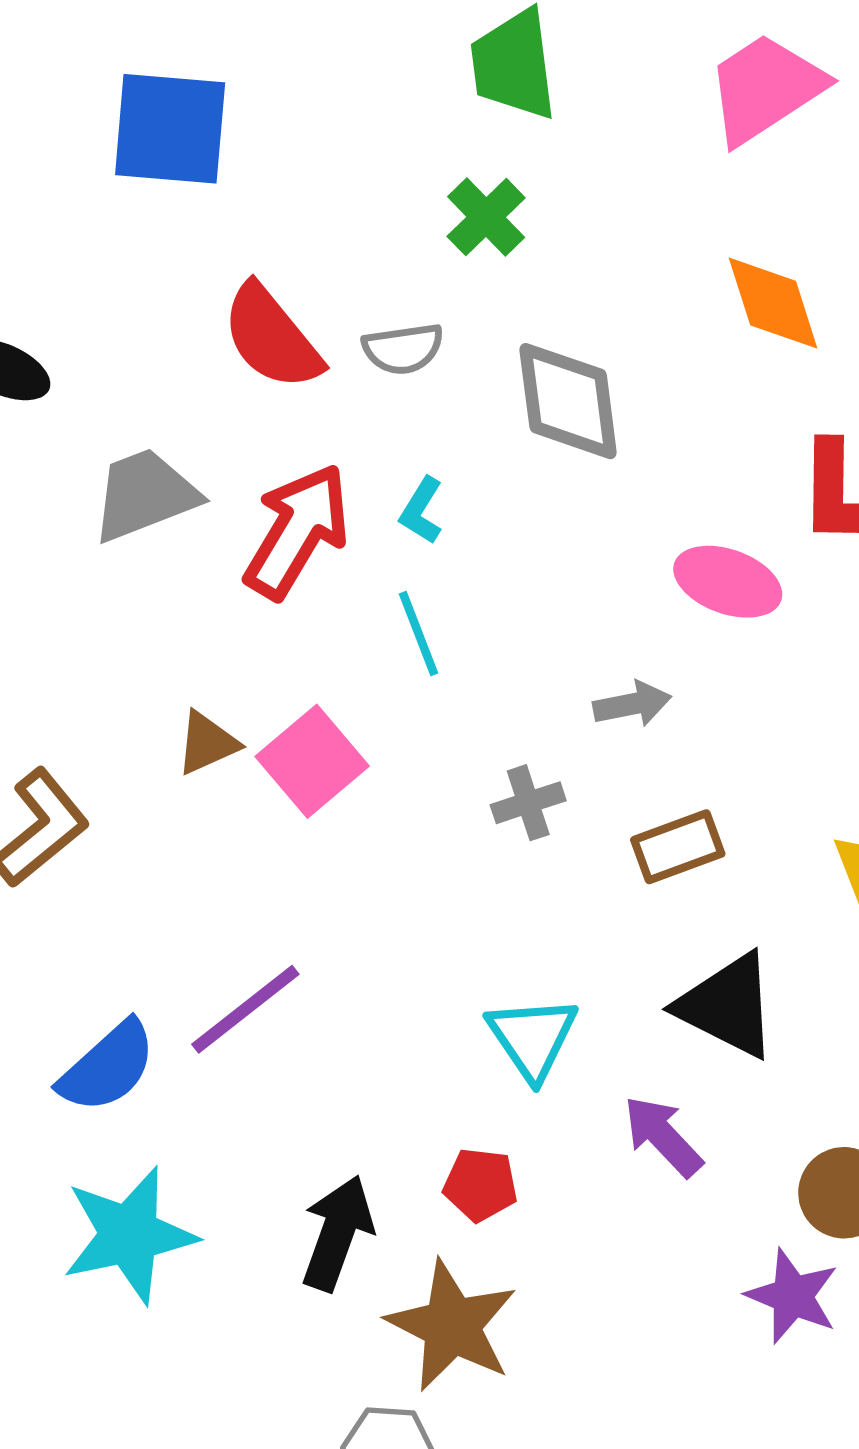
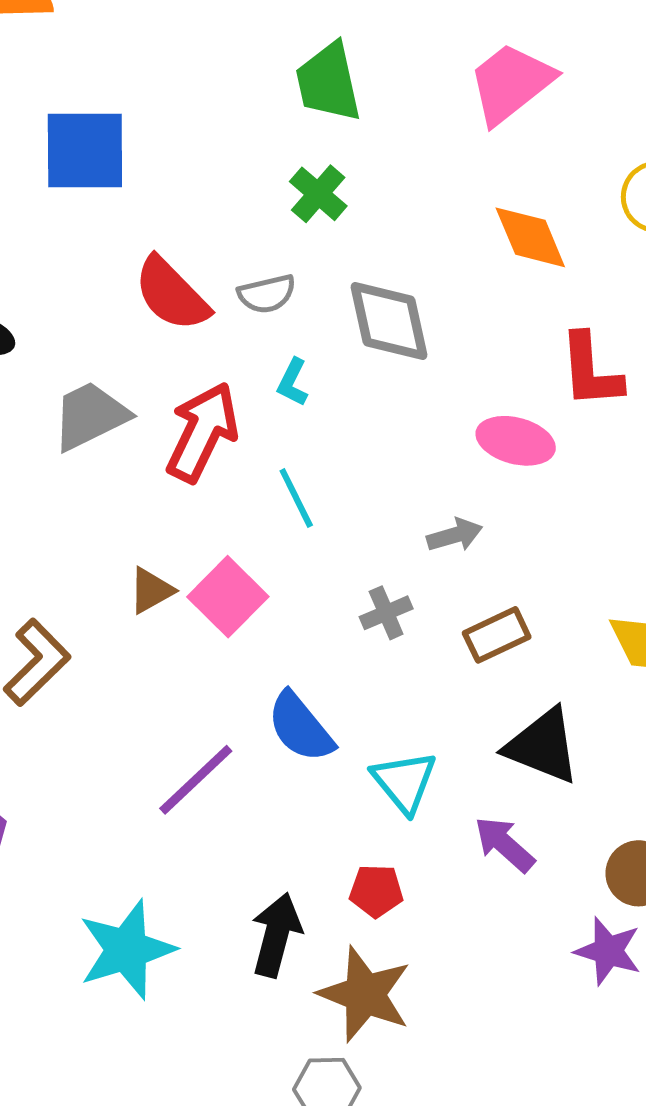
cyan L-shape: (421, 510) -> (293, 382), moved
blue semicircle: (108, 1067) -> (300, 727), moved, turned 98

